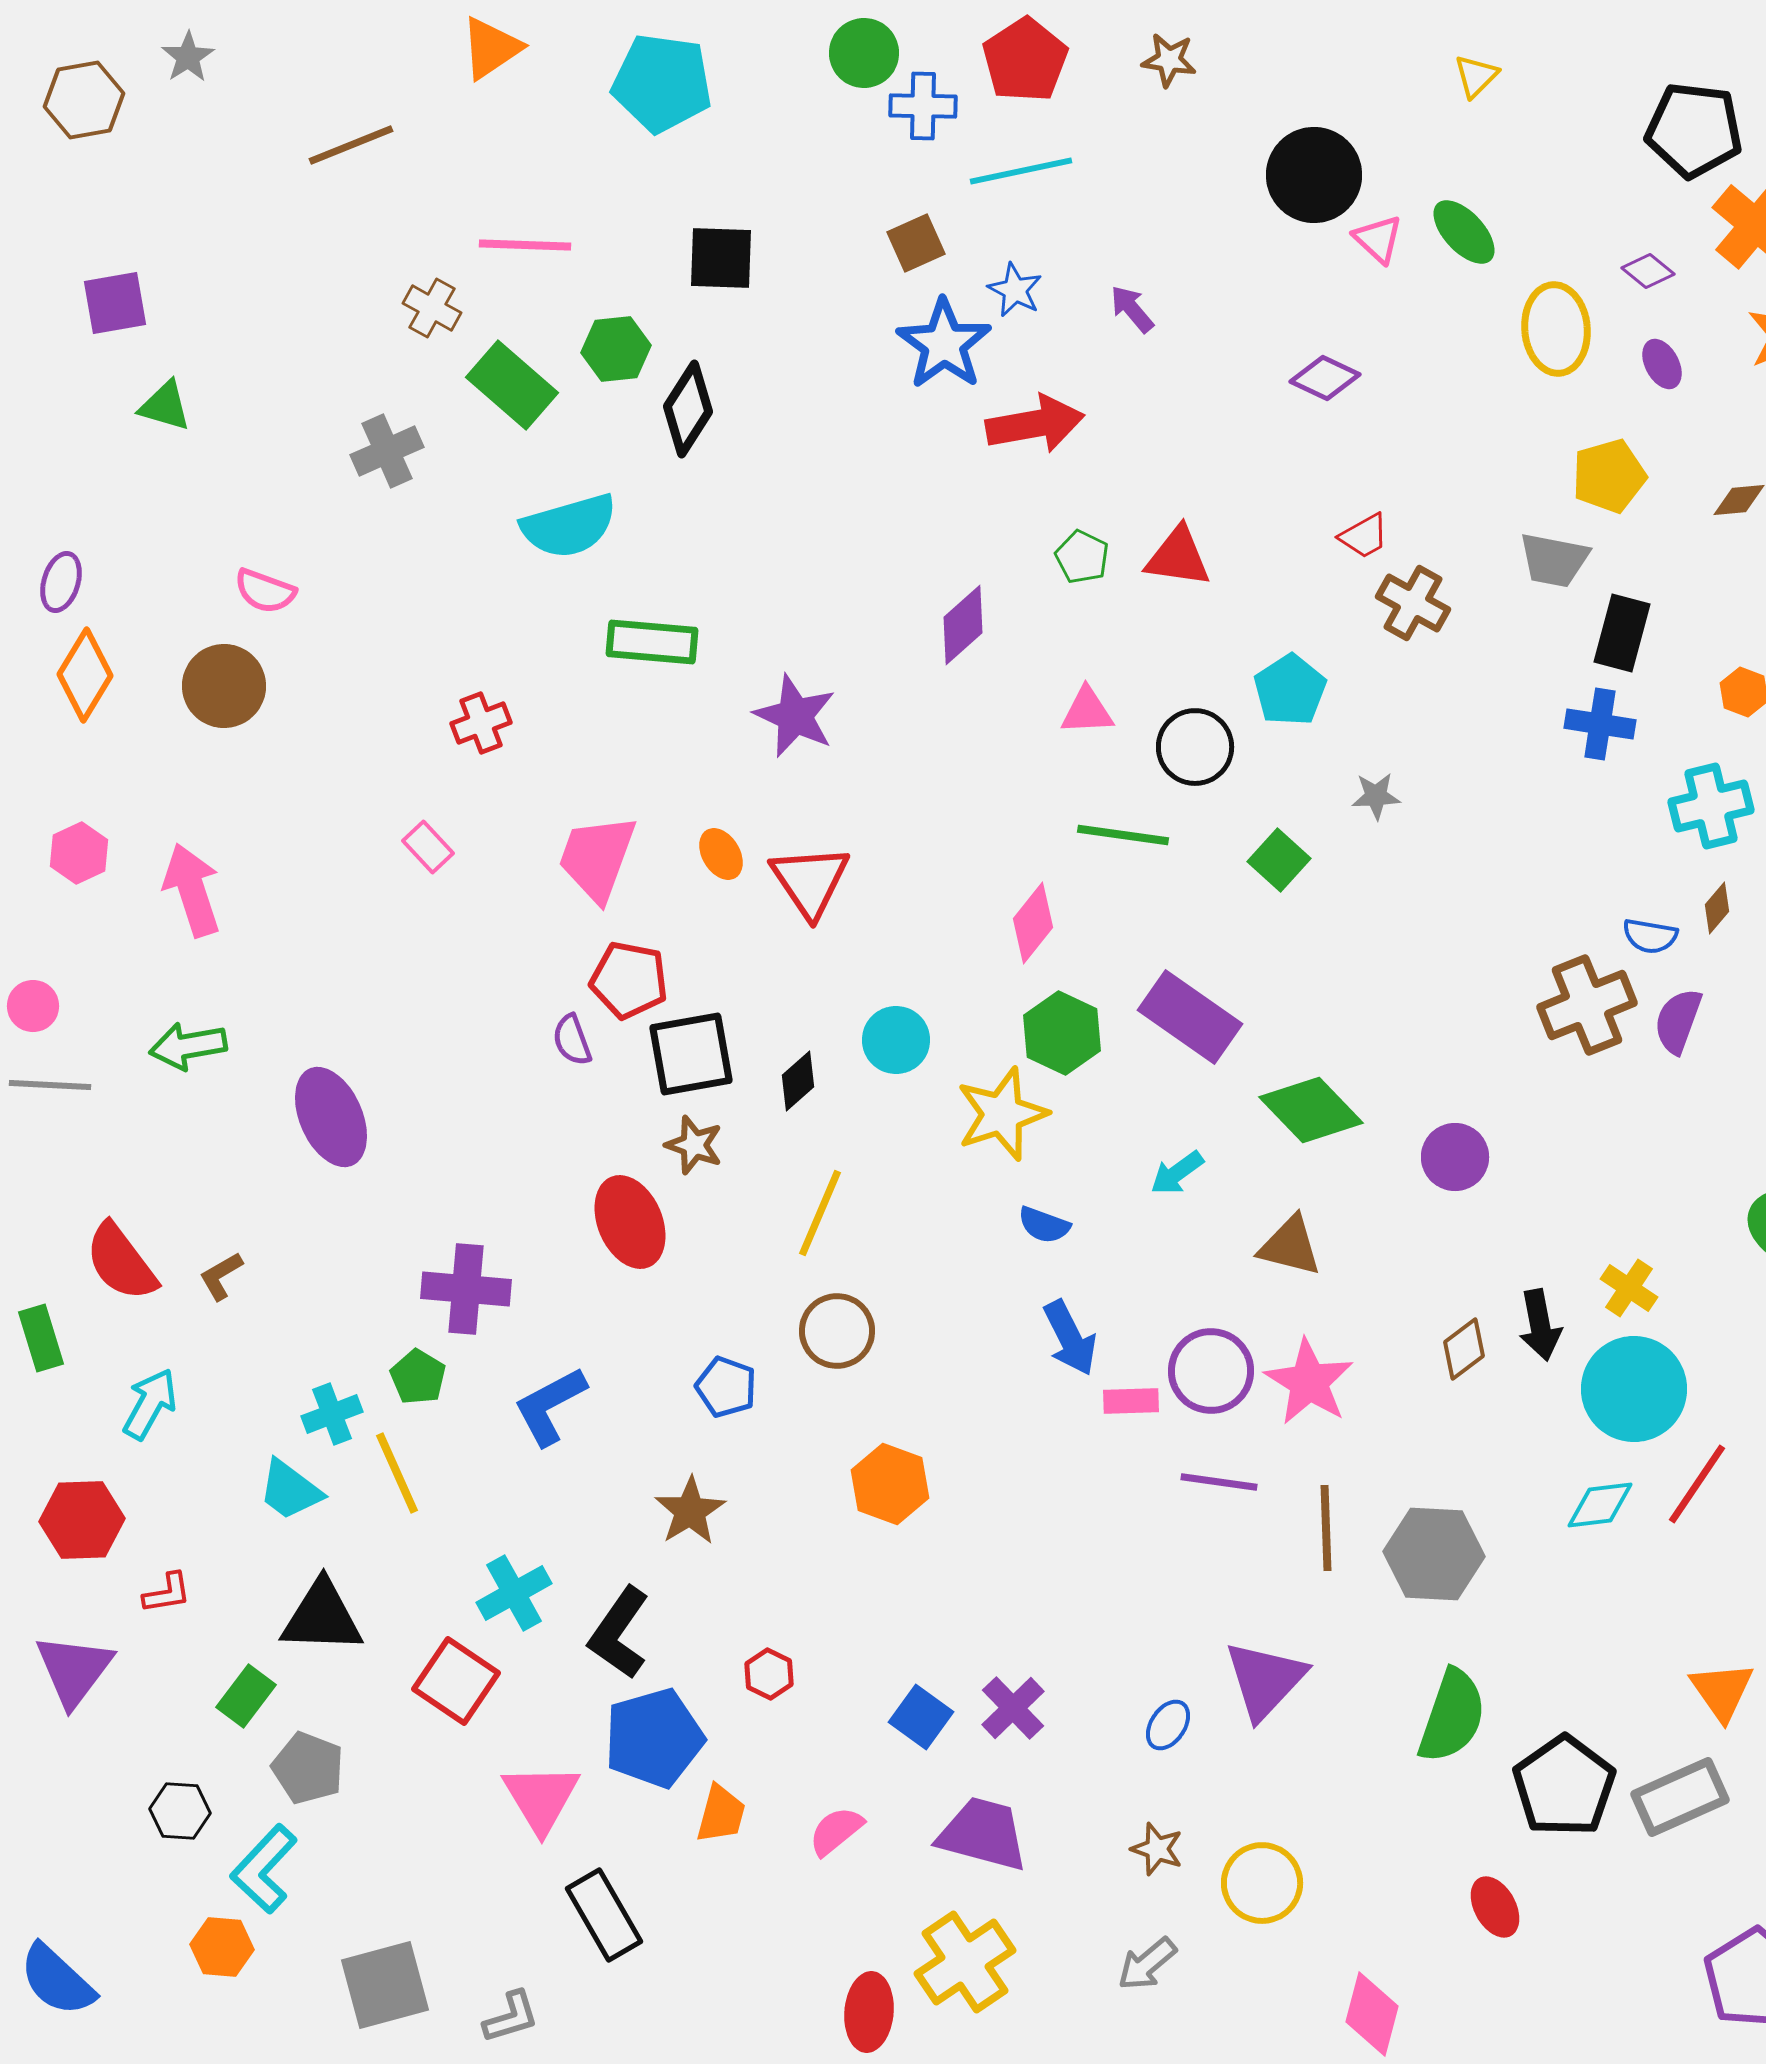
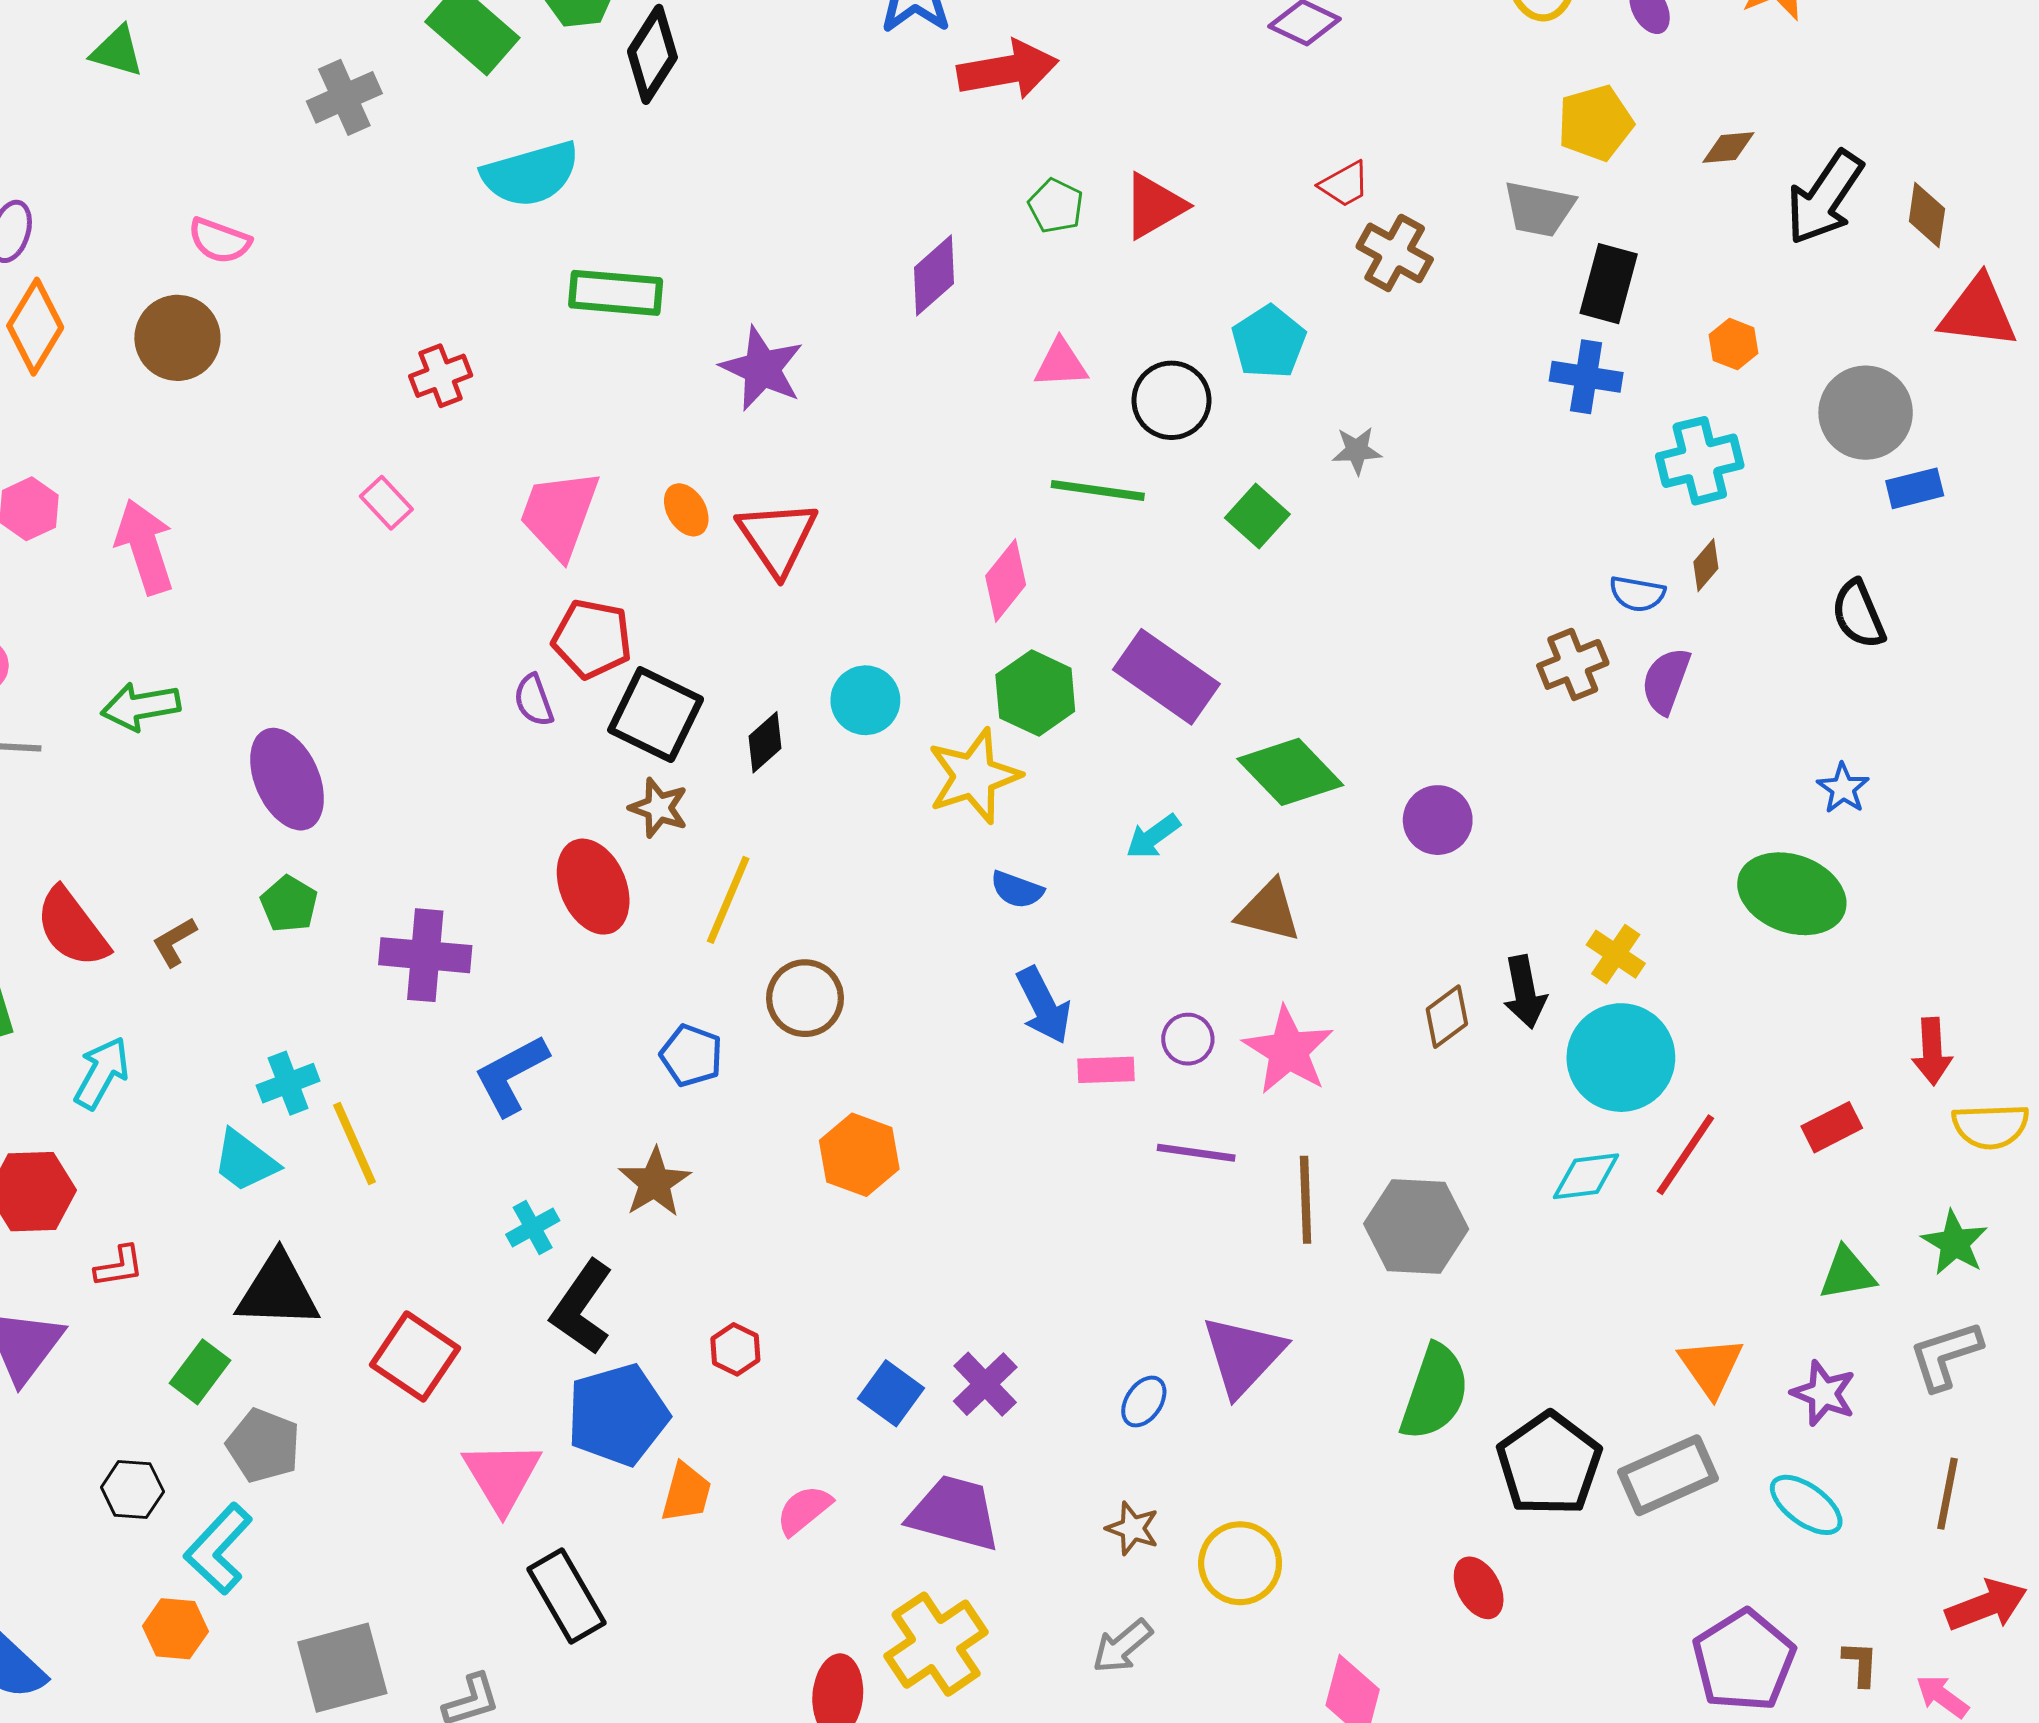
red triangle: (1178, 557) -> (1154, 206), turned -38
brown cross: (1587, 1005) -> (1573, 664), size x0.7
black square: (691, 1054) -> (656, 715), turned 36
yellow line: (820, 1213) -> (728, 900), moved
purple circle: (1211, 1371) -> (1188, 1039), size x0.6
green pentagon: (418, 1377) -> (289, 904), moved
cyan cross: (514, 1593) -> (533, 1227), moved, size x0.7

